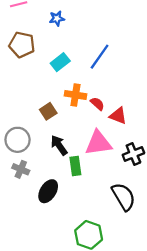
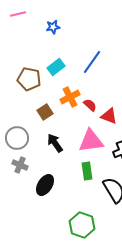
brown pentagon: (22, 45) -> (29, 79), moved
orange cross: (75, 95) -> (70, 97), turned -36
green rectangle: (75, 166) -> (87, 171), moved

